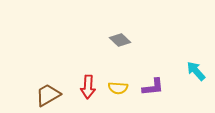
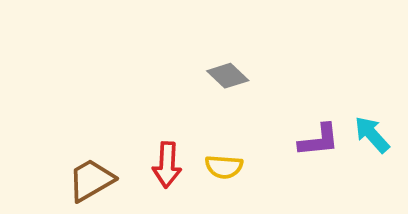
purple L-shape: (153, 87) -> (319, 140), moved

